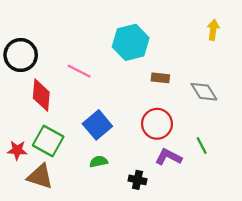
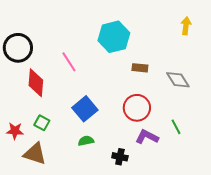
pink line: (79, 71) -> (69, 62), turned 30
green square: (48, 141) -> (42, 123), size x0.6

